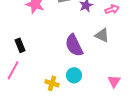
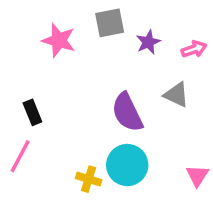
cyan circle: (74, 75) -> (127, 165), size x1.5

